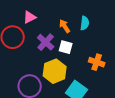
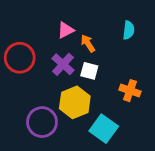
pink triangle: (30, 17) -> (66, 30), moved
cyan semicircle: (85, 23) -> (129, 30), moved

